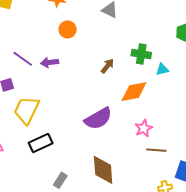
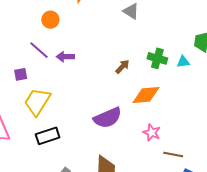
orange circle: (68, 29) -> (50, 20), moved
cyan triangle: (162, 69) -> (183, 62), moved
pink star: (144, 128) -> (152, 133), turned -30
brown line: (156, 150) -> (173, 155), moved

